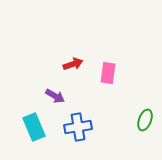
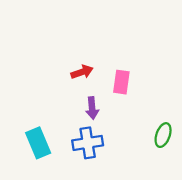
purple arrow: (55, 96) -> (92, 108), moved, turned 54

